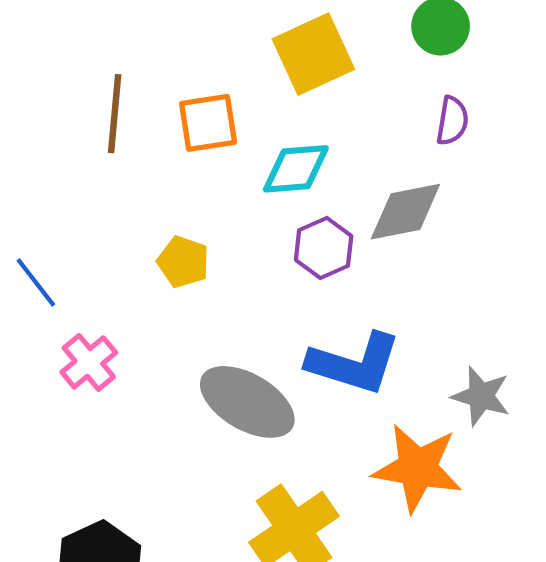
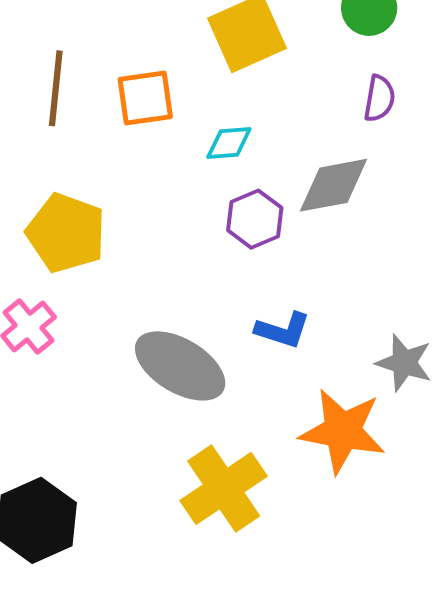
cyan diamond: (296, 169) -> (229, 143), size x0.7
yellow pentagon: (183, 262) -> (66, 233), moved, size x1.6
blue L-shape: (354, 363) -> (283, 330), size x0.6

